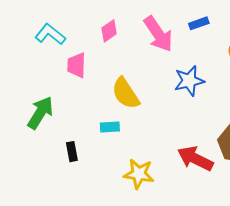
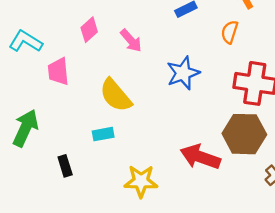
pink arrow: (158, 34) -> (131, 41), moved, size x0.6

